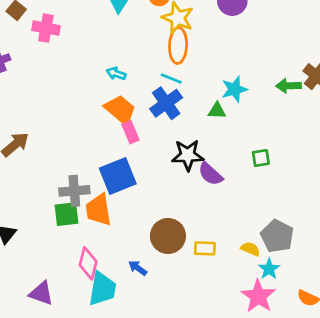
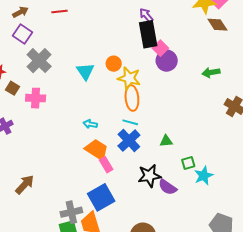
green arrow: (288, 86) -> (211, 72), moved
cyan star: (234, 89) -> (204, 176), moved
green square: (261, 158) -> (188, 163), moved

